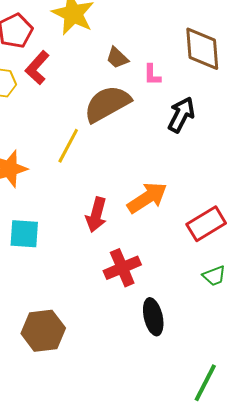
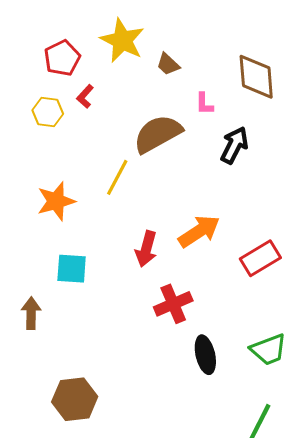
brown trapezoid: (117, 58) -> (168, 64), moved
red L-shape: (37, 68) -> (85, 96), size x0.7
green trapezoid: (214, 276) -> (269, 349), moved, size x1.5
brown hexagon: (43, 331) -> (75, 399), moved

